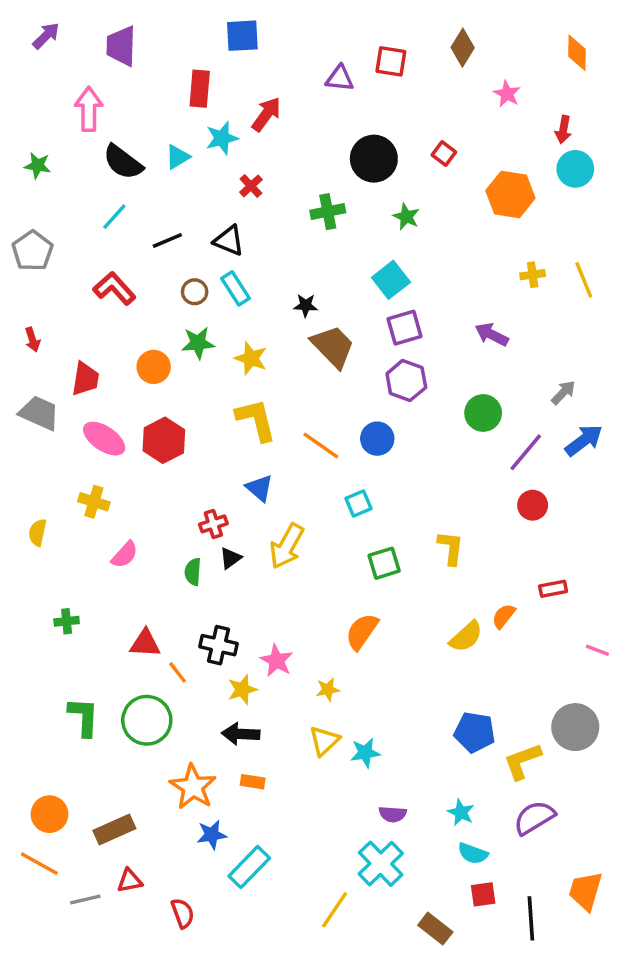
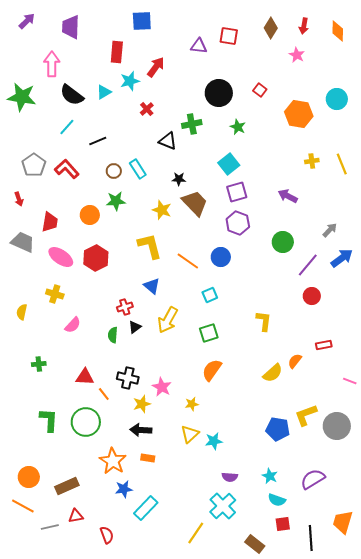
red arrow: (563, 130) -> (304, 26), moved
green star: (38, 165) -> (22, 97), size x1.8
black triangle: (229, 241) -> (168, 141), moved
gray pentagon: (32, 251) -> (34, 165), moved
yellow star: (251, 358) -> (162, 210), moved
green square: (384, 563) -> (209, 333), moved
yellow L-shape: (522, 761) -> (306, 415), moved

